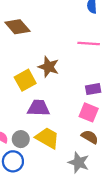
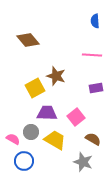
purple rectangle: (93, 89) -> (96, 88), moved
pink square: (89, 112) -> (76, 117), moved, turned 30
gray circle: (21, 139) -> (31, 132), moved

